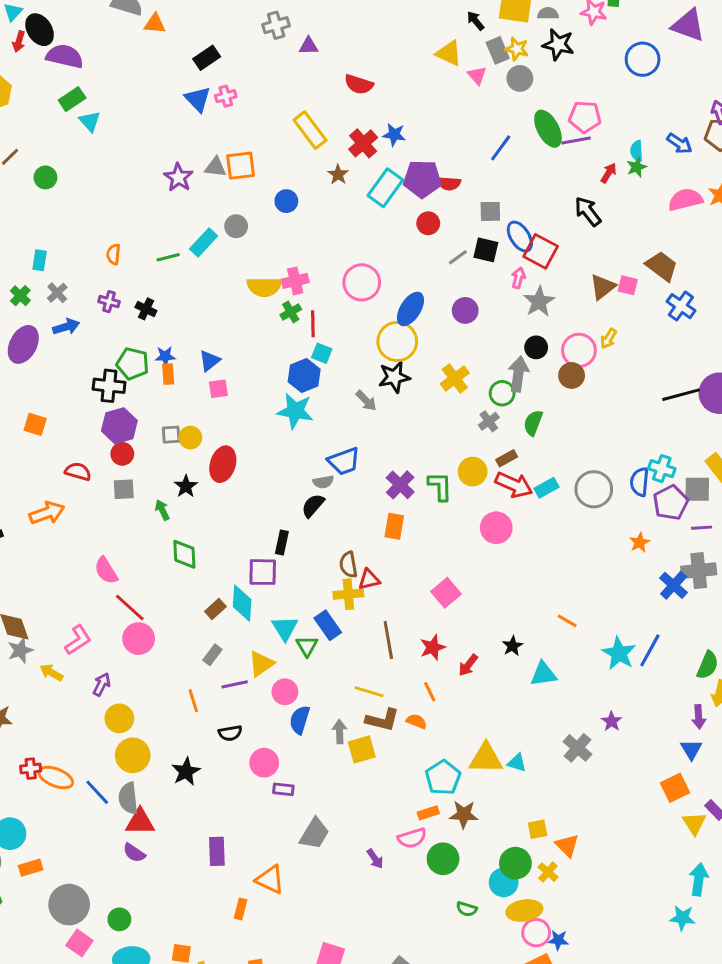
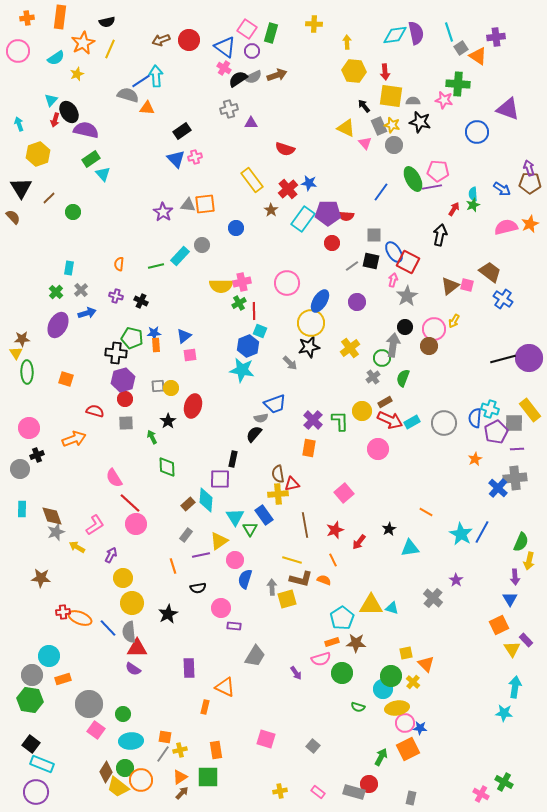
black arrow: (588, 211) -> (440, 235), turned 50

